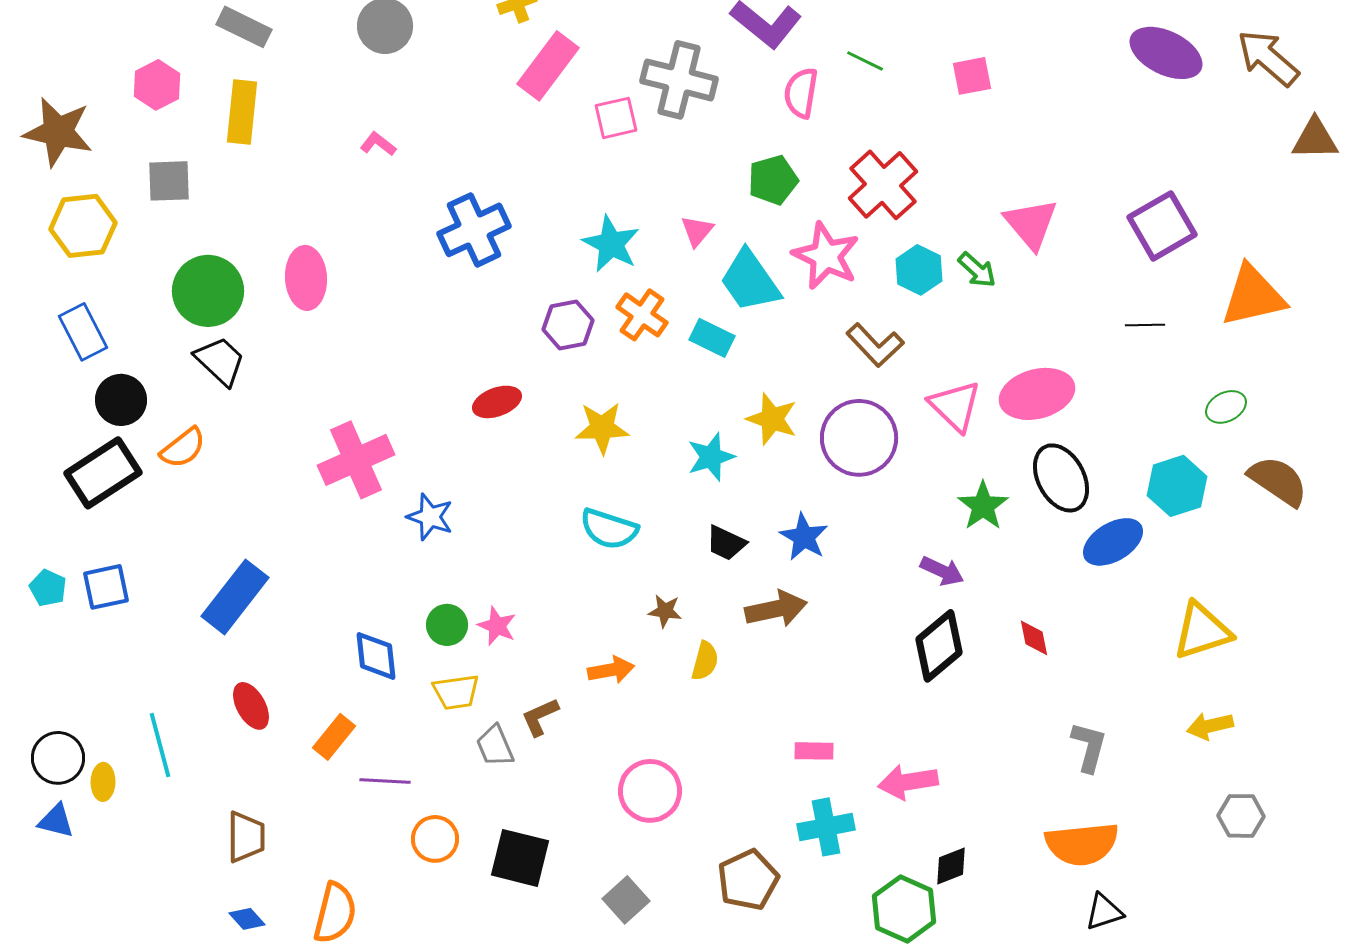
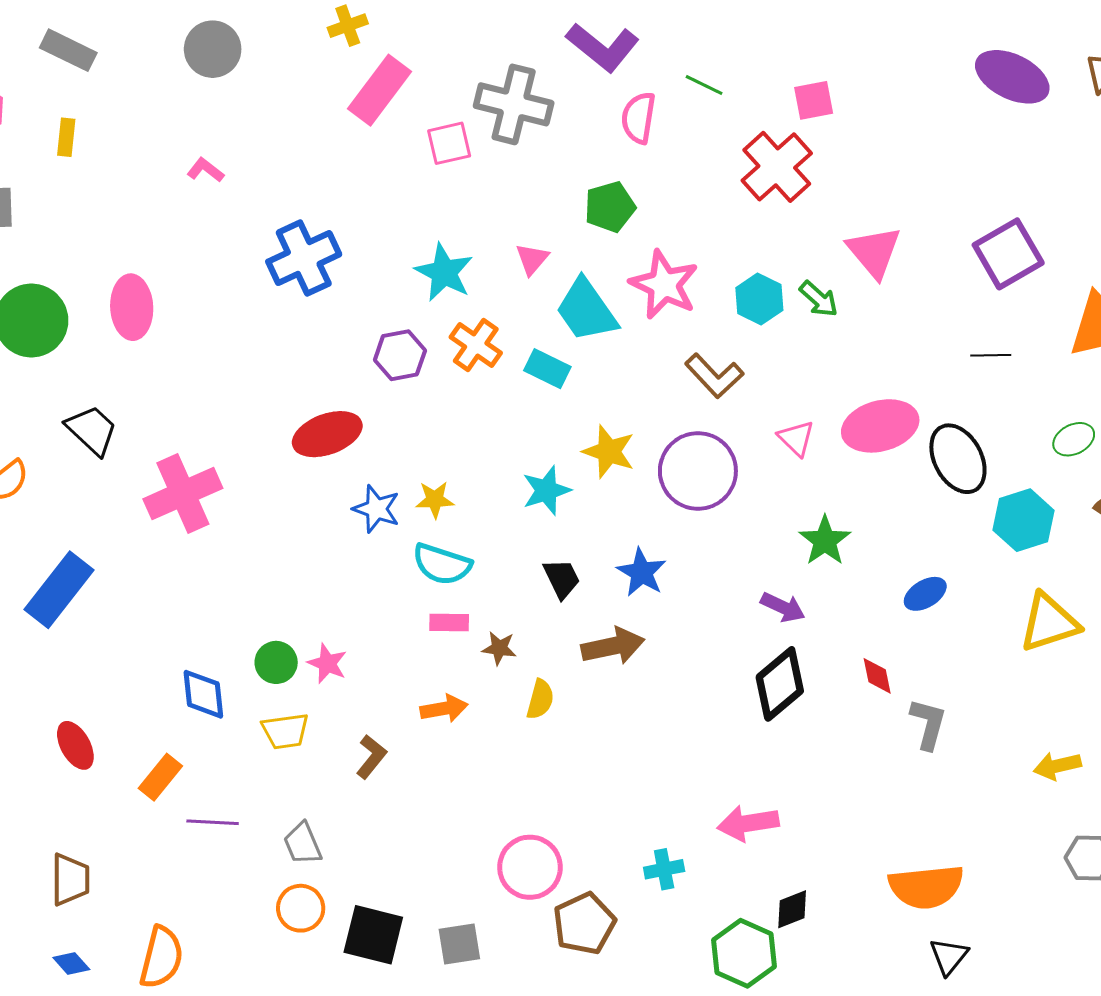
yellow rectangle: (242, 112) -> (66, 137), size x0.6
red cross: (883, 185) -> (777, 167), moved
black trapezoid: (220, 361) -> (92, 430), moved
red ellipse: (497, 402) -> (327, 434), size x1.4
pink triangle: (955, 406) -> (796, 438), size x0.7
yellow star: (602, 428) -> (435, 500), moved, size x0.7
black ellipse: (1061, 478) -> (958, 459), moved
blue star: (430, 517) -> (376, 509), moved
blue ellipse: (1113, 542) -> (925, 594), moved, size x0.7
black trapezoid: (726, 543) -> (562, 578), turned -141
blue rectangle: (235, 597) -> (59, 590), moved
yellow triangle: (1202, 631) -> (1049, 623), moved
brown L-shape: (540, 717) -> (371, 757), turned 153
gray trapezoid: (495, 746) -> (303, 844), moved
gray L-shape: (1089, 747) -> (928, 724), moved
pink rectangle: (814, 751) -> (449, 623), moved
pink circle: (650, 791) -> (530, 867), moved
cyan cross: (826, 827) -> (664, 869), size x0.7
orange circle: (435, 839) -> (301, 908), moved
black square: (520, 858) -> (373, 935), moved
gray square: (626, 900) -> (459, 944), turned 33
black triangle: (1104, 912) -> (949, 956), turned -33

